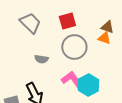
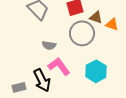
brown triangle: (107, 27) -> (96, 17), moved
pink L-shape: (72, 80) -> (59, 66), moved

